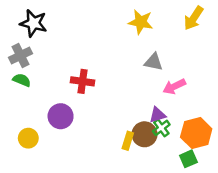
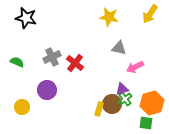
gray cross: (21, 55) -> (52, 57), moved
red cross: (83, 81) -> (75, 63), moved, turned 30
green square: (188, 159) -> (146, 123), turned 32

